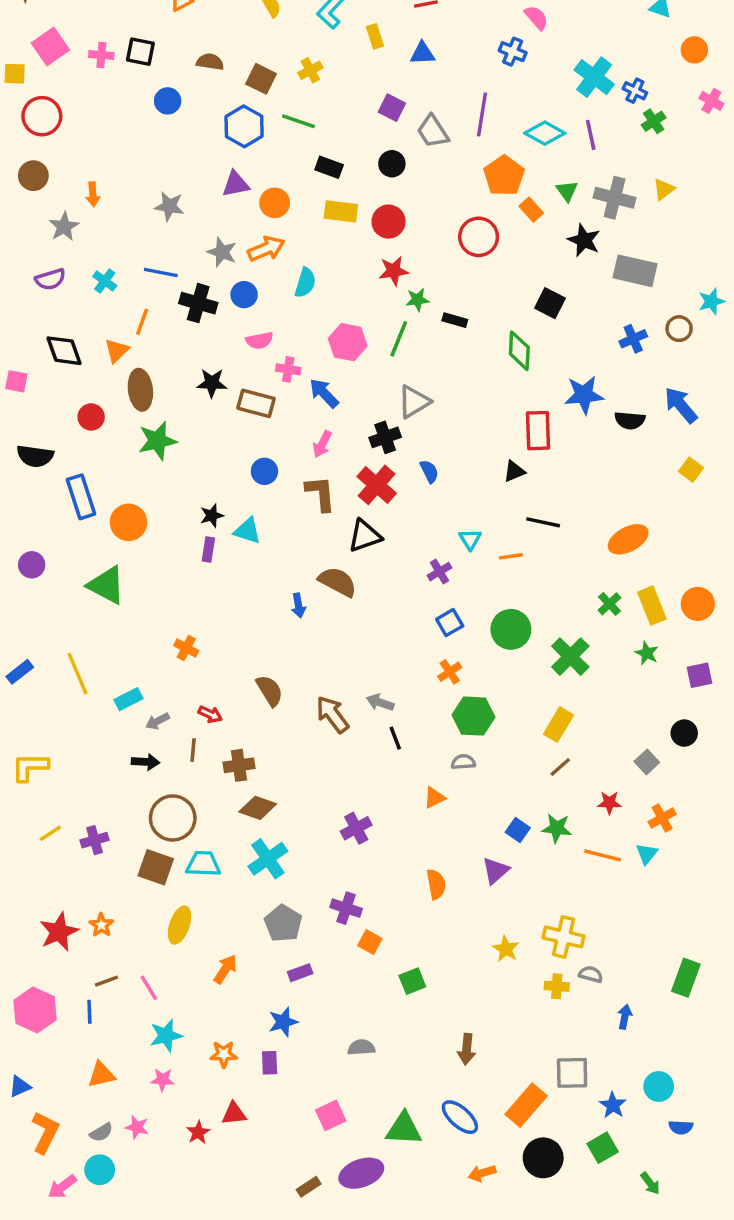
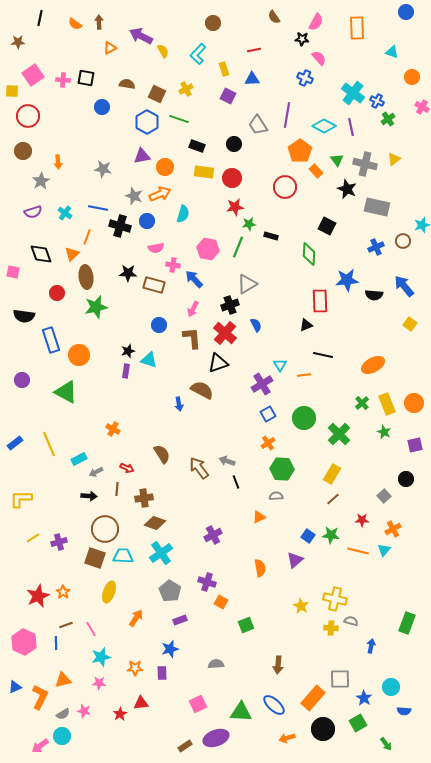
purple square: (392, 108) -> (228, 96), moved
purple cross: (439, 572) -> (262, 384), size x1.5
orange L-shape: (45, 1132) -> (40, 697), moved

